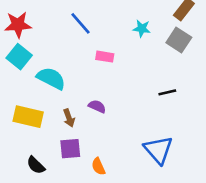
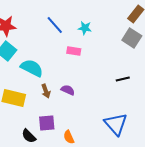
cyan star: (142, 29) -> (85, 28), moved
brown arrow: (69, 118) -> (46, 91), moved
black semicircle: (36, 165) -> (29, 136), moved

